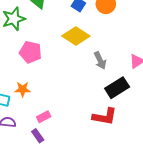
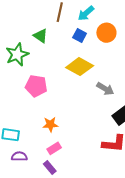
gray arrow: (100, 60) -> (105, 89), turned -30
orange star: (23, 89) -> (50, 124), moved

